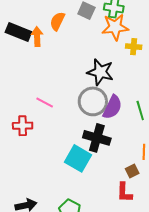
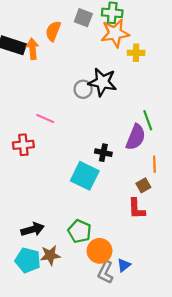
gray circle: (93, 101) -> (83, 89), moved, size x0.6
purple semicircle: (112, 107) -> (136, 137), moved
black cross: (97, 138) -> (103, 153), size x0.6

